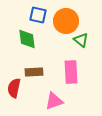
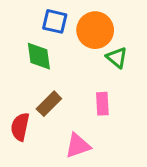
brown rectangle: (34, 72) -> (49, 104), turned -42
pink rectangle: (71, 72) -> (102, 104), size x0.7

